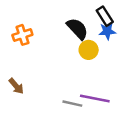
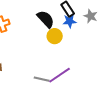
purple line: (95, 99) -> (60, 75), turned -45

